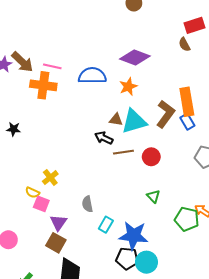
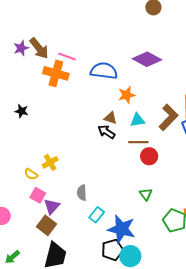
orange star: (128, 87) -> (127, 95), moved
brown triangle: (116, 120) -> (110, 118), moved
cyan triangle: (134, 121) -> (137, 120), size x0.6
brown line: (123, 152) -> (138, 142), moved
pink square: (41, 204) -> (38, 195), moved
black pentagon: (127, 258) -> (112, 250), turned -30

